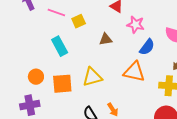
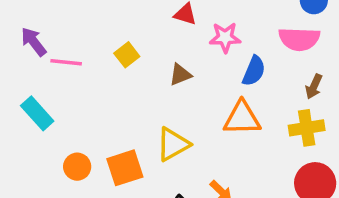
pink line: (56, 13) -> (66, 62), moved
cyan rectangle: (60, 46) -> (37, 113), moved

